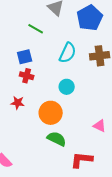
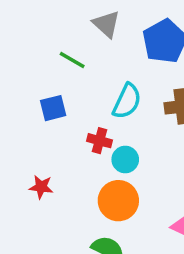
red cross: (27, 76) -> (99, 141), moved
orange circle: (51, 113) -> (118, 201), moved

